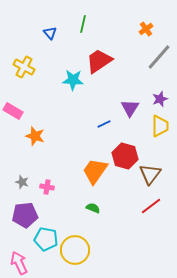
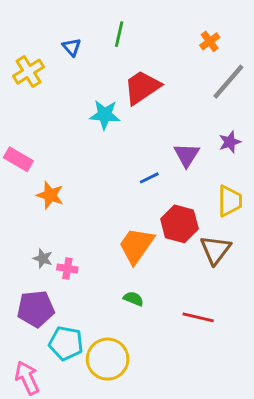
yellow cross: (24, 67) -> (29, 72), moved, turned 30
yellow trapezoid: (160, 126) -> (230, 201), moved
gray star: (22, 182) -> (43, 258), moved
red line: (151, 206) -> (198, 317), moved, turned 50

